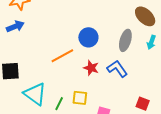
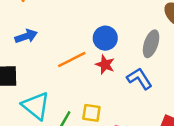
blue arrow: (15, 26) -> (26, 36), moved
red star: (91, 68) -> (105, 65), moved

